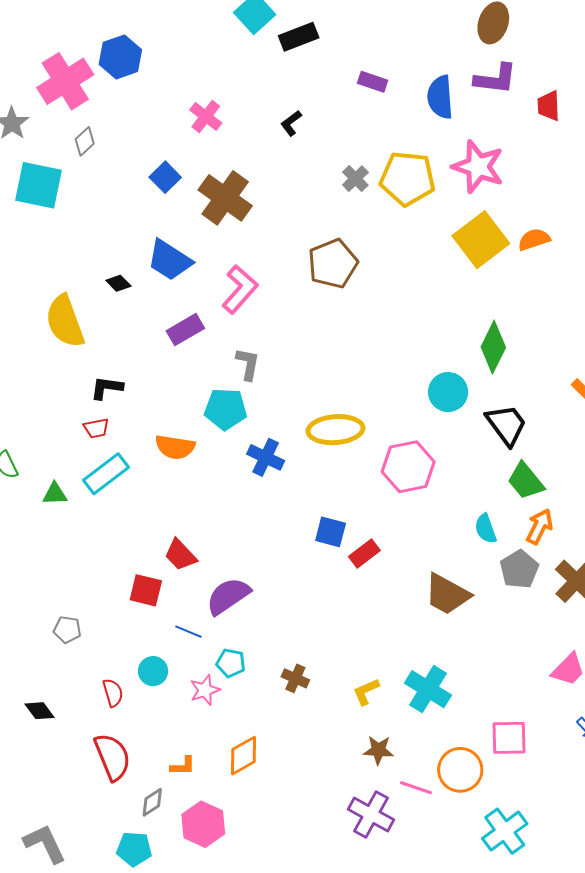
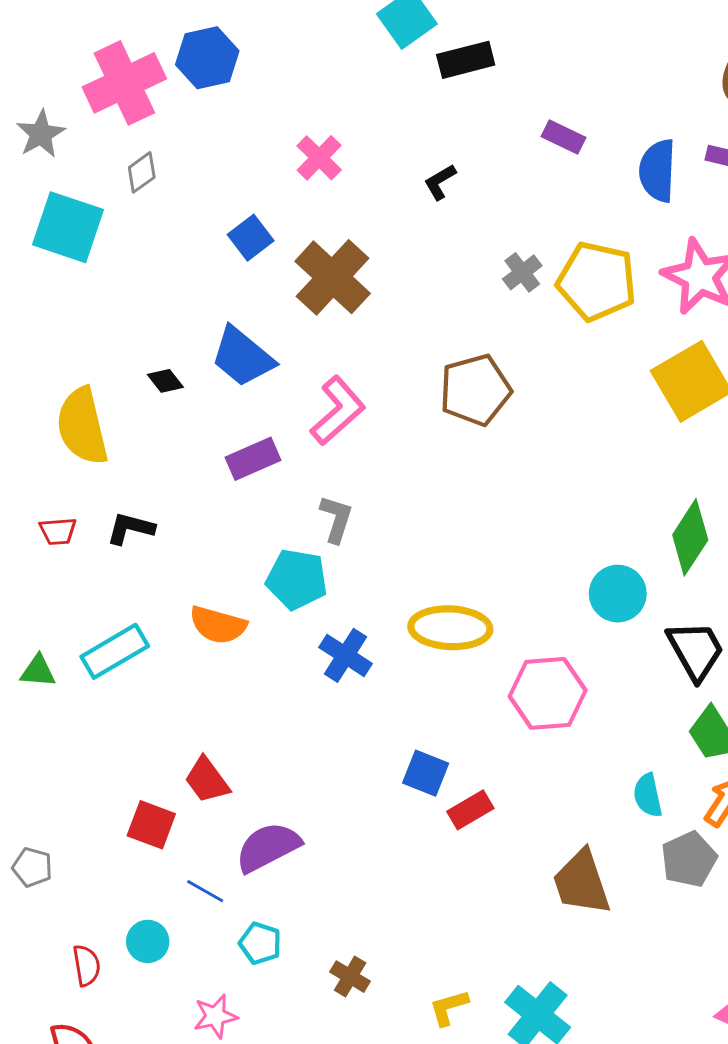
red trapezoid: (96, 428) -> (58, 531), moved
brown trapezoid: (447, 594) -> (582, 882), turned 36
pink star: (205, 690) -> (215, 1016), moved

